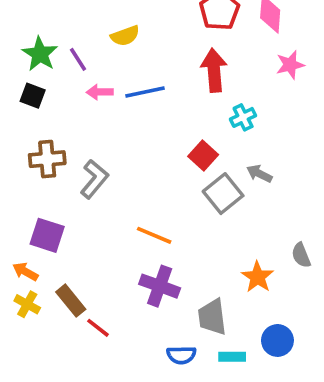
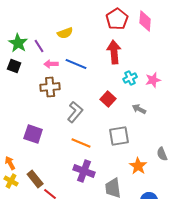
pink star: (290, 65) -> (153, 80), moved
blue line: (145, 92) -> (76, 64), turned 35
brown cross: (47, 159) -> (50, 87), moved
gray L-shape: (94, 179) -> (75, 112), moved
gray square: (223, 194) -> (119, 136), moved, turned 30
purple square: (47, 235) -> (33, 134), moved
orange arrow: (25, 272) -> (10, 163), turned 32

